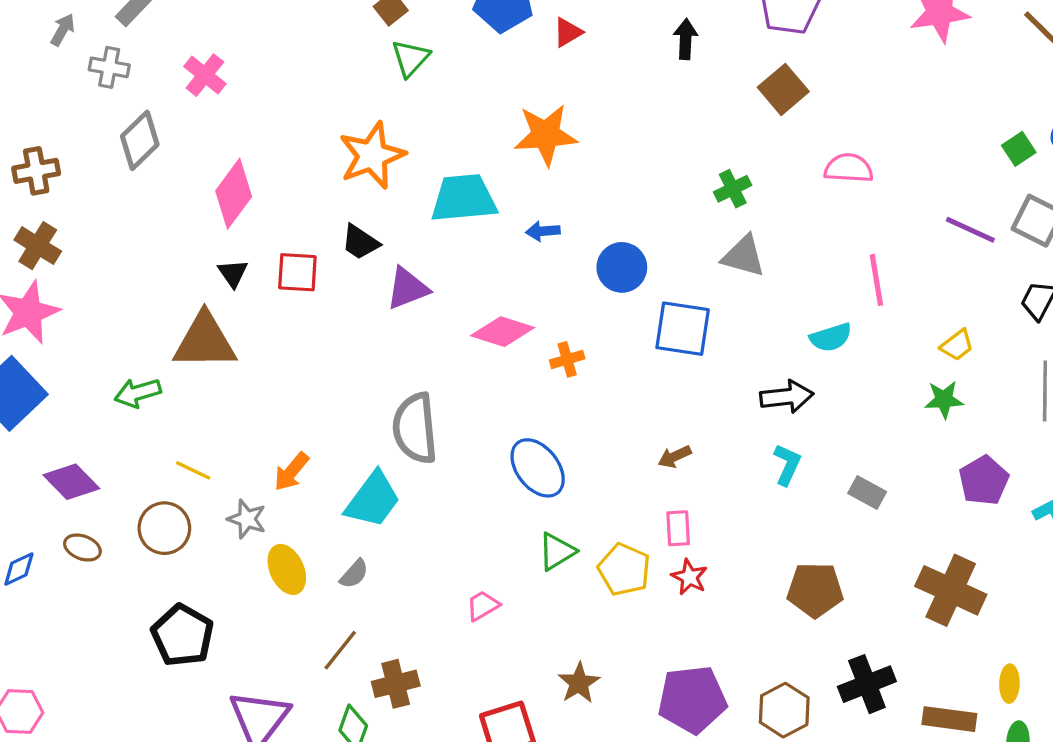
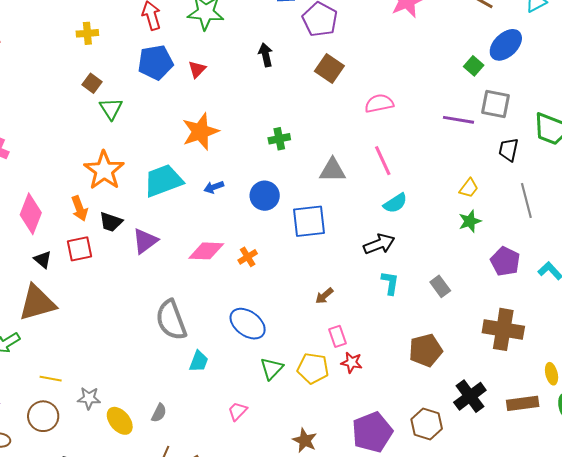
green cross: (733, 189) -> (279, 139), moved, turned 30
pink line: (876, 280) -> (383, 161), moved
orange arrow: (291, 472) -> (79, 208), moved, turned -45
gray rectangle: (867, 492) -> (440, 286), turned 40
cyan trapezoid: (373, 500) -> (199, 361), moved, size x0.6

